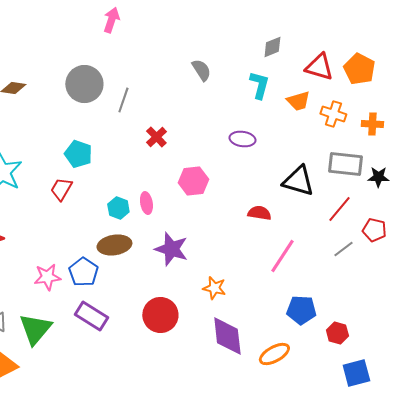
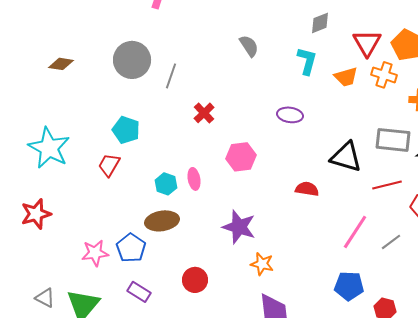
red triangle: (319, 67) -> (367, 43), turned 44
orange cross: (333, 114) -> (384, 75), moved
red line: (339, 209) -> (387, 185), turned 36
purple star: (171, 249) -> (239, 227), moved
gray line: (343, 249) -> (391, 242), moved
pink line: (282, 256) -> (355, 232), moved
red circle: (160, 315) -> (195, 280), moved, size x0.7
purple rectangle: (91, 316) -> (139, 292), size x0.7

